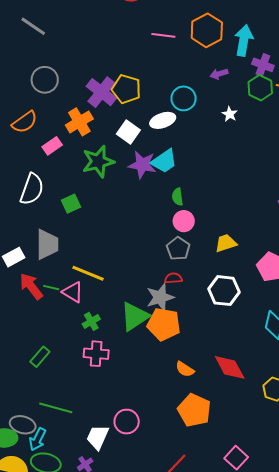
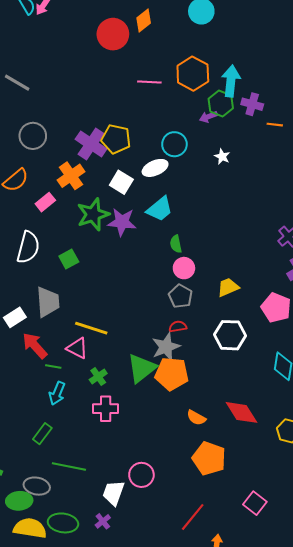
green hexagon: (260, 88) -> (221, 104), moved
purple star: (142, 165) -> (122, 222), moved
green line: (51, 288) -> (53, 366), moved
green rectangle: (40, 357) -> (42, 434), moved
cyan arrow: (37, 439) -> (57, 393), moved

